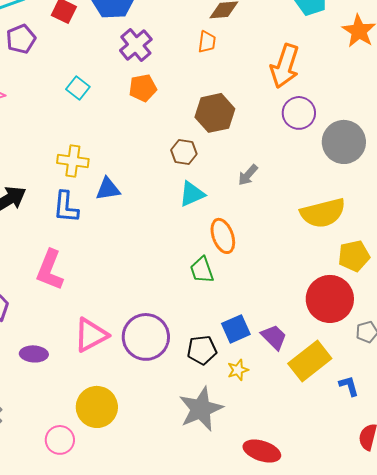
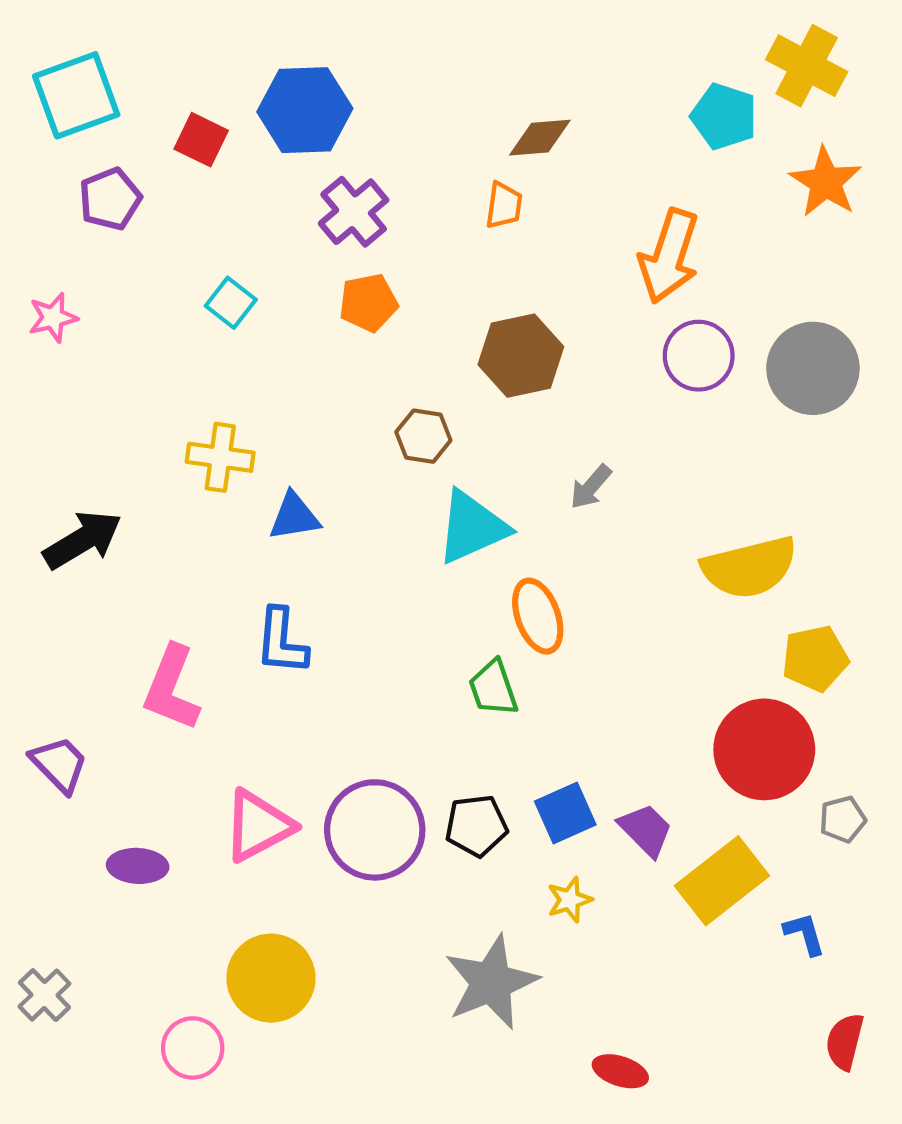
gray circle: (344, 142) -> (813, 368), moved
brown hexagon: (184, 152) -> (423, 436), moved
cyan triangle: (192, 194) -> (472, 527), size x1.4
blue L-shape: (66, 207) -> (282, 641), moved
black pentagon: (202, 350) -> (476, 826), moved
red ellipse: (262, 451) -> (620, 1071), size x0.7

